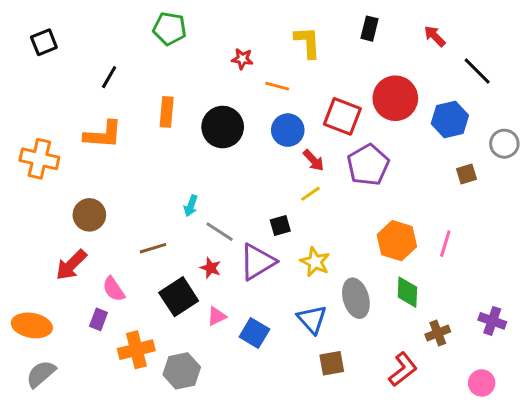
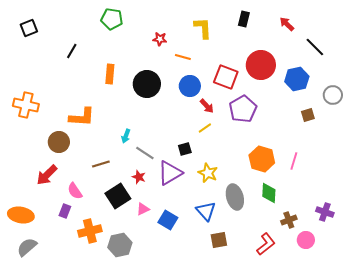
orange L-shape: (103, 135) -> (82, 117), moved
pink circle: (482, 383) -> (306, 240), moved

